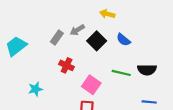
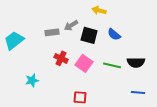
gray rectangle: (57, 38) -> (52, 32), turned 48
black square: (97, 41) -> (89, 35), turned -30
pink square: (91, 85) -> (84, 63), moved

